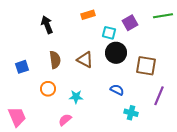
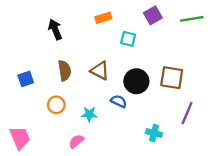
purple square: (130, 23) -> (153, 15), moved
black circle: (116, 53) -> (136, 81), moved
blue semicircle: (117, 90) -> (119, 101), moved

